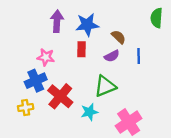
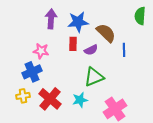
brown semicircle: (119, 37) -> (106, 33), size x1.5
purple semicircle: (112, 56) -> (91, 50), moved
red cross: (60, 96) -> (50, 99), moved

